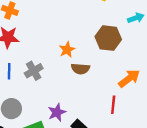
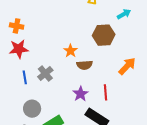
red line: (113, 105) -> (106, 92), moved
purple star: (57, 112) -> (80, 94), moved

